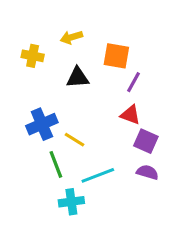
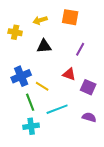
orange square: (116, 56) -> (70, 17), moved
red triangle: (130, 115) -> (69, 74), moved
purple semicircle: (147, 172) -> (89, 117), moved
cyan cross: (71, 202) -> (31, 126), moved

